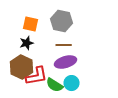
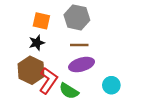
red L-shape: (37, 76) -> (48, 81), turned -45
cyan circle: (72, 83) -> (111, 85), moved

